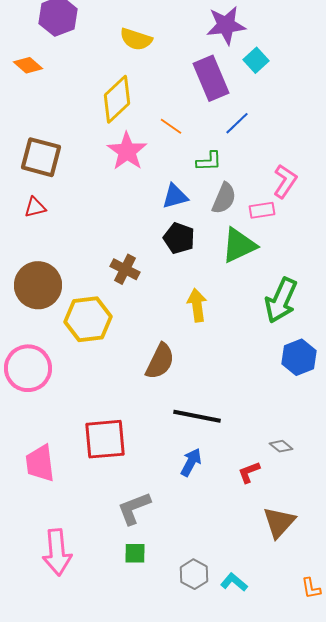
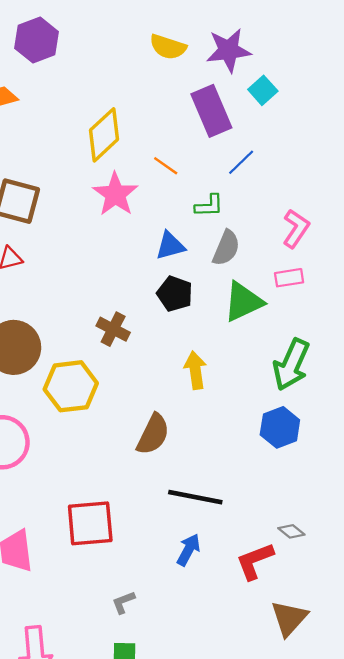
yellow semicircle: (136, 39) -> (168, 47), moved
pink rectangle: (262, 210) -> (289, 278), moved
blue hexagon: (299, 357) -> (280, 427), moved
red L-shape: (249, 472) -> (255, 561), size x1.5
gray L-shape: (134, 508) -> (123, 602), size x0.6

